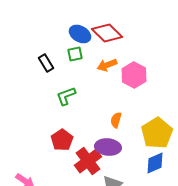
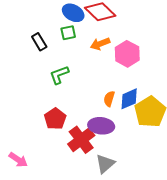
blue diamond: (155, 163) -> (129, 99), moved

